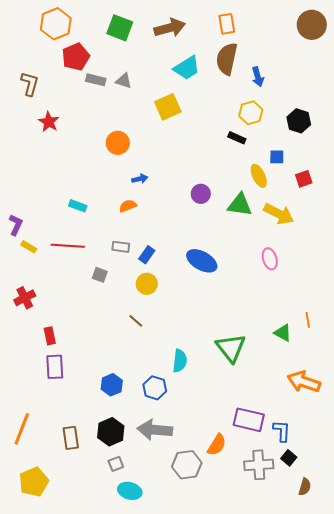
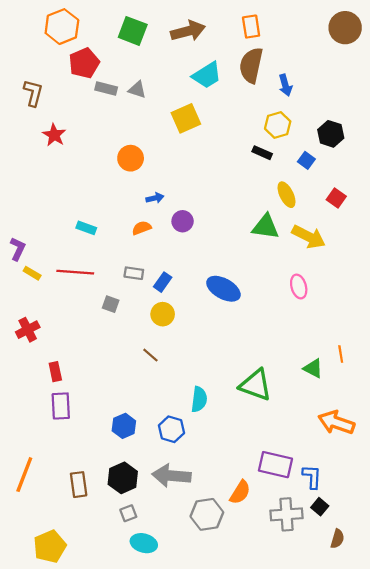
blue square: (277, 157) -> (306, 160), moved, turned 35
red square: (304, 179) -> (336, 198), turned -36
purple circle: (201, 194) -> (183, 221), moved
green triangle: (231, 348) -> (256, 385), turned -32
yellow pentagon: (34, 482) -> (50, 546), moved

